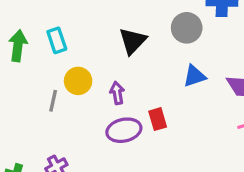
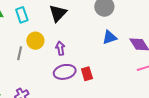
black triangle: (133, 41) -> (58, 13), moved
red rectangle: (158, 119) -> (87, 74), moved

